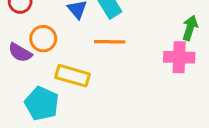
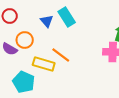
orange line: (110, 42) -> (61, 55), moved, turned 36

